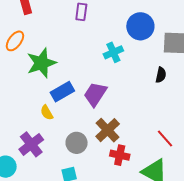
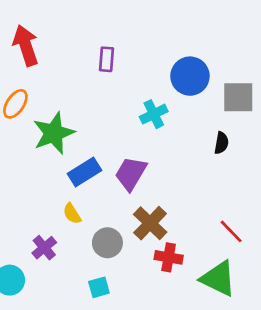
yellow semicircle: (47, 113) -> (72, 214), moved
purple cross: (31, 144) -> (44, 248), size x0.7

